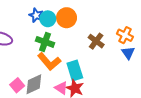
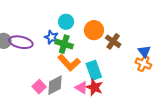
blue star: (36, 15) -> (51, 37), moved
orange circle: (67, 18) -> (94, 30), moved
orange cross: (125, 35) -> (143, 64), moved

